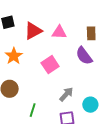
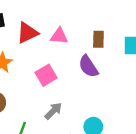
gray arrow: (66, 94) -> (53, 111), moved

